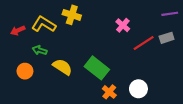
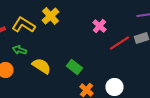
yellow cross: (72, 15) -> (50, 16), turned 30
green rectangle: (97, 68) -> (74, 67), size x0.7

